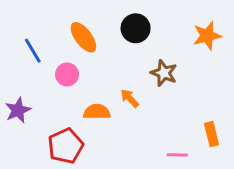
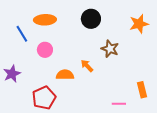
orange ellipse: (83, 37) -> (45, 20), moved, turned -55

